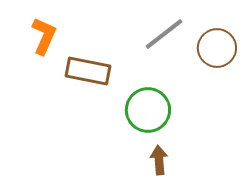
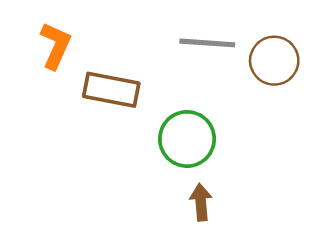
gray line: (164, 34) -> (207, 43), turned 42

